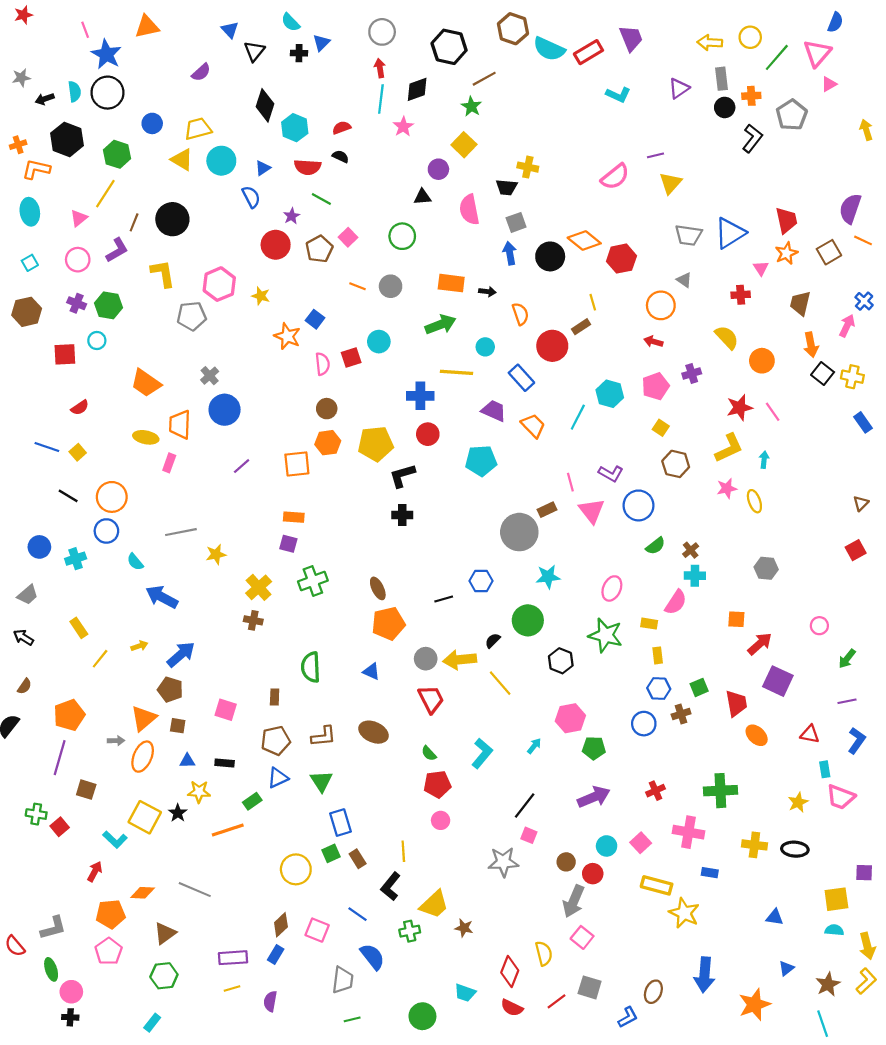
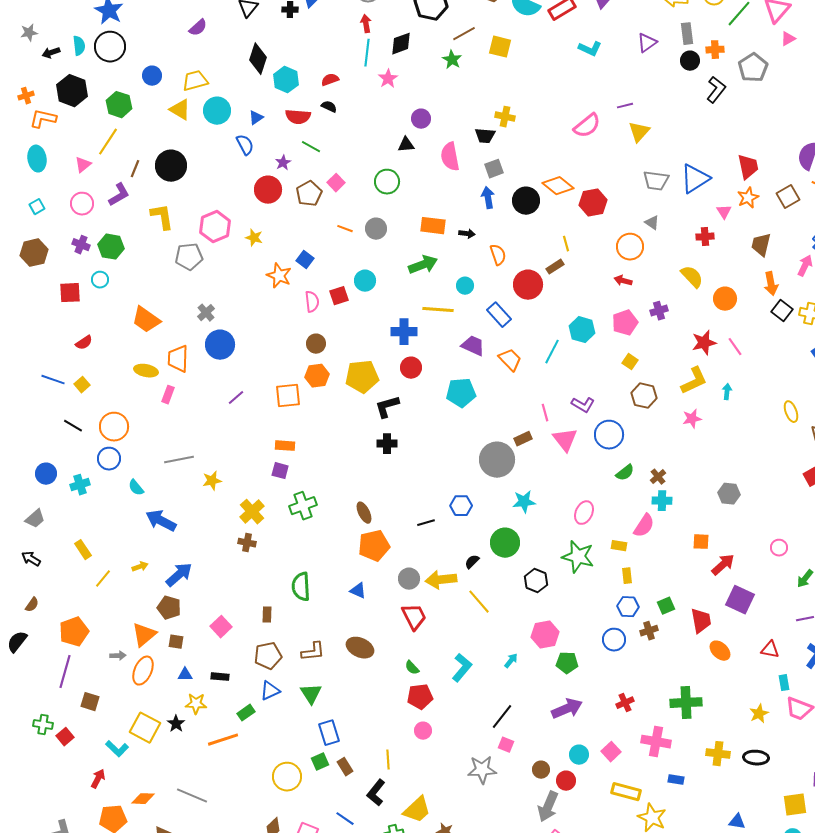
yellow square: (464, 145) -> (500, 47), moved, turned -30
yellow ellipse: (754, 501) -> (791, 412), moved
pink square: (226, 710) -> (221, 627), turned 30

